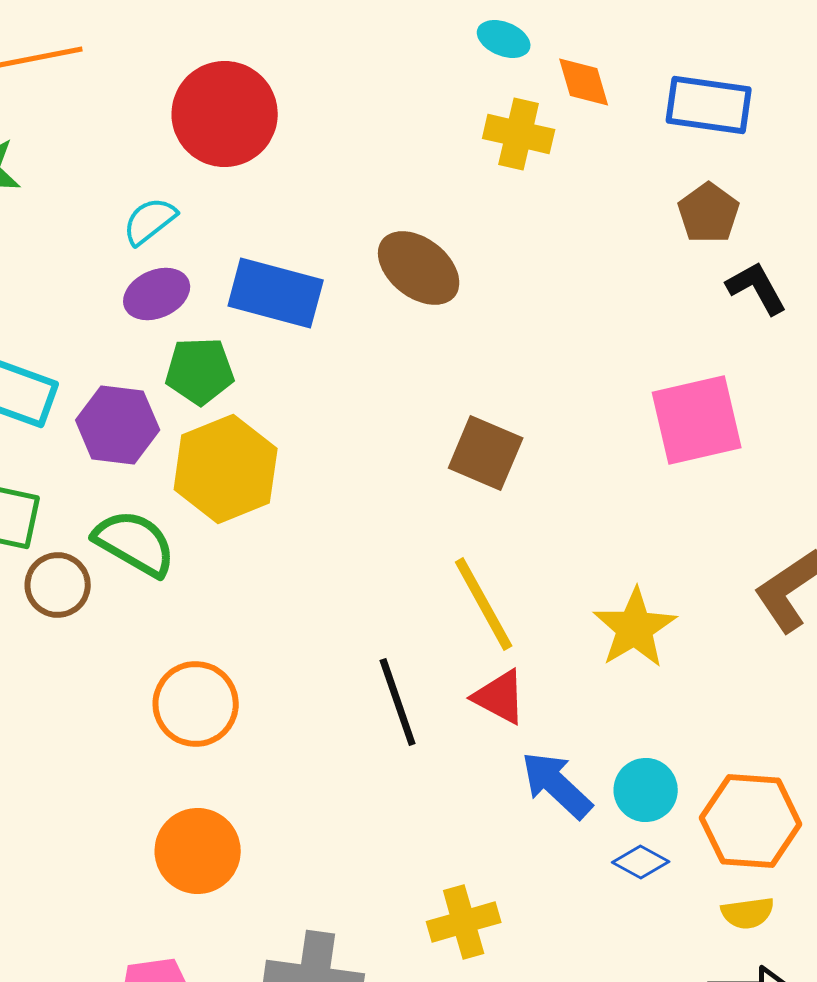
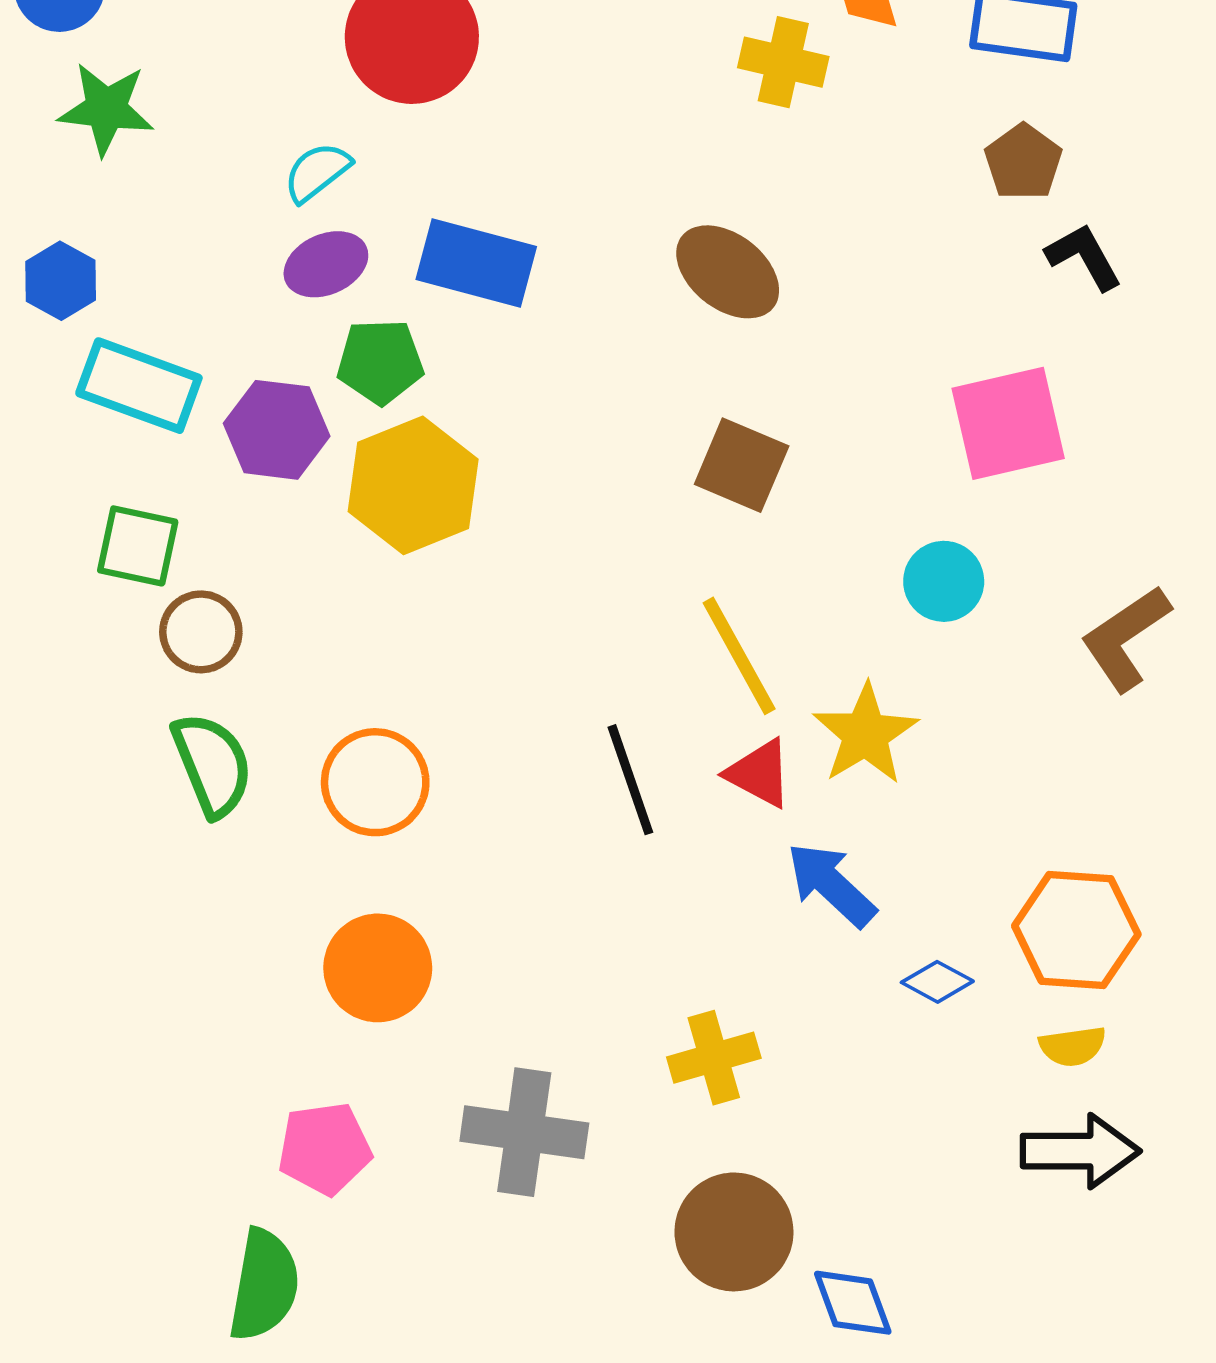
brown ellipse: (419, 268) -> (728, 272), moved
green semicircle: (135, 543) -> (212, 765), moved, turned 38
yellow star: (635, 628) -> (865, 734), moved
cyan circle: (646, 790) -> (944, 581), moved

